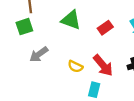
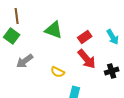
green square: (24, 27) -> (12, 36), turned -35
red arrow: (103, 65) -> (87, 59), moved

